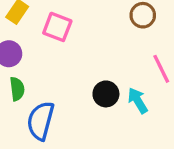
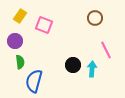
cyan arrow: (138, 101) -> (92, 69), turned 35

